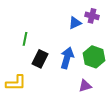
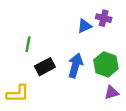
black rectangle: (40, 59) -> (45, 67), turned 36
purple triangle: (85, 86) -> (112, 93), moved

